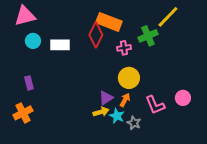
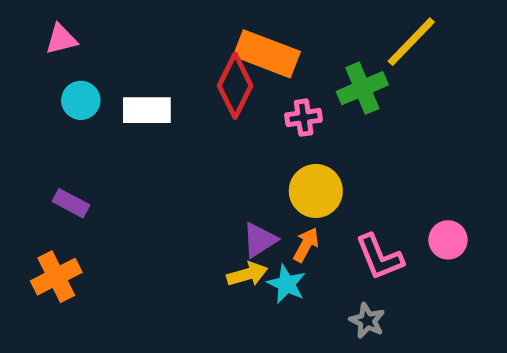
pink triangle: (25, 16) -> (61, 39), size x0.6
purple rectangle: (29, 83) -> (71, 203), turned -48
gray star: (134, 123) -> (367, 321), moved

